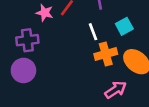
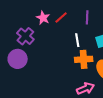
purple cross: (27, 40) -> (25, 36), turned 36

